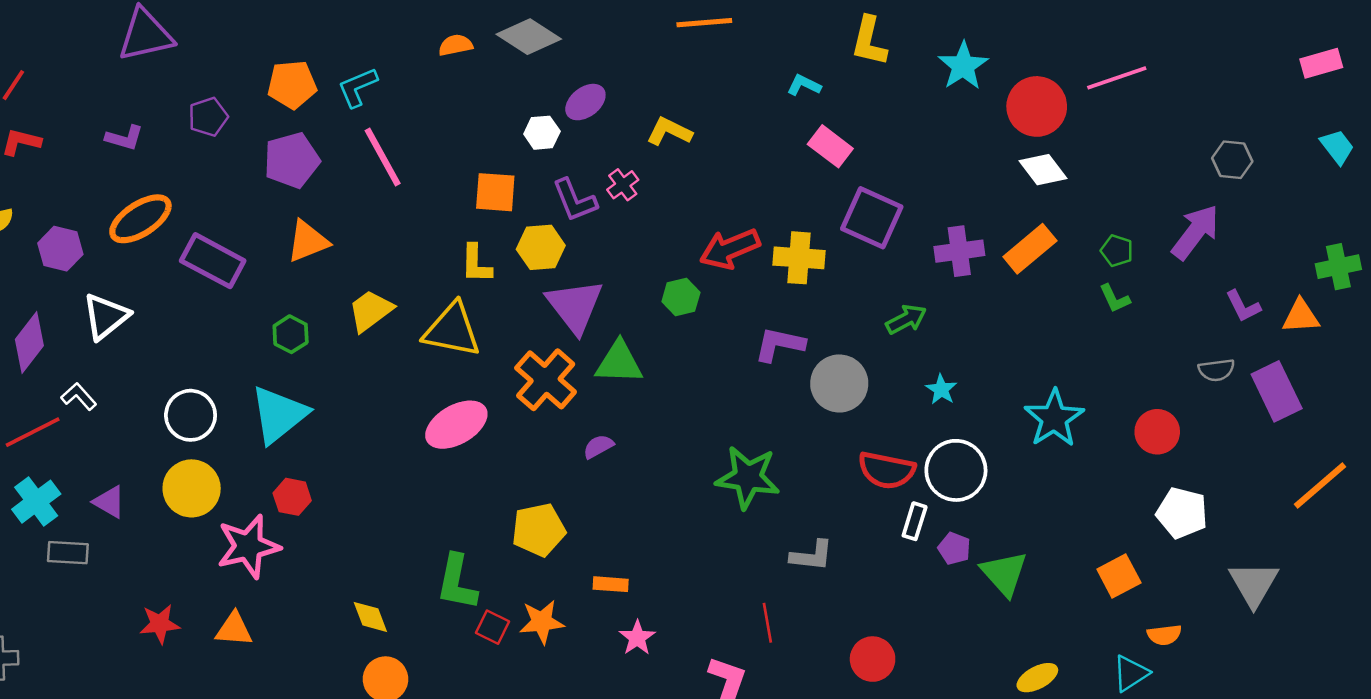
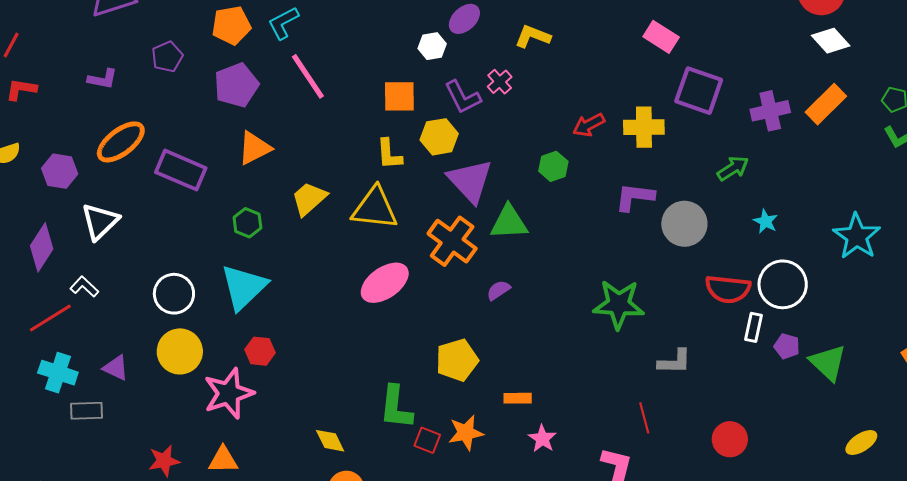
red arrow: (730, 249) -> (589, 125), size x0.7
cyan cross: (36, 502) -> (58, 373), turned -30

